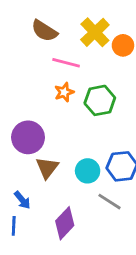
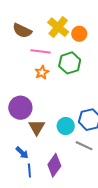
green hexagon: (100, 100) -> (70, 63), moved
blue line: (14, 226) -> (29, 171), moved

